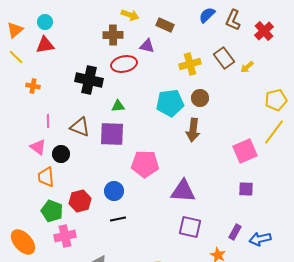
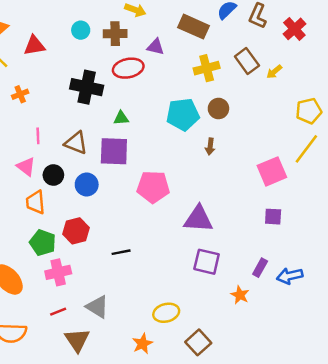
cyan circle: (45, 22) -> (81, 30), moved
brown rectangle: (165, 25) -> (194, 27), moved, size x1.4
orange cross: (33, 86) -> (20, 94), turned -32
brown arrow: (193, 130) -> (210, 147), size x0.6
blue circle: (114, 191) -> (87, 185), moved

